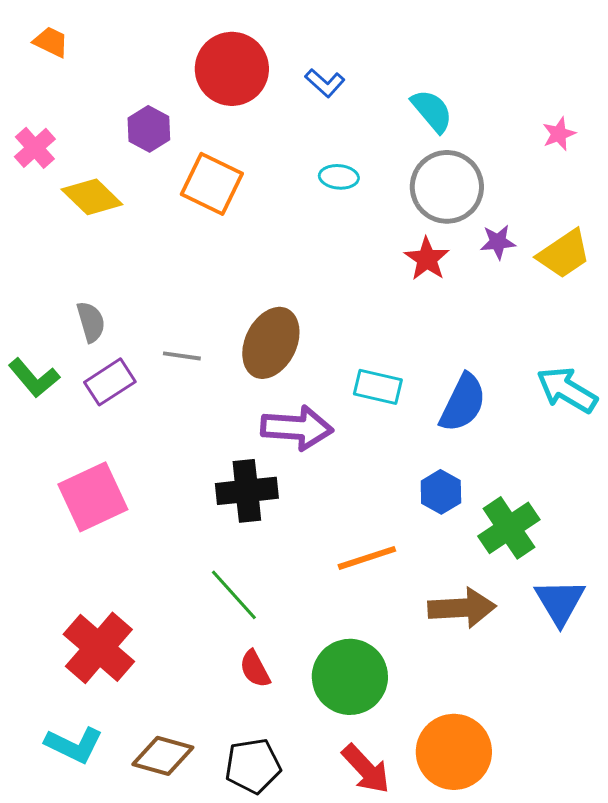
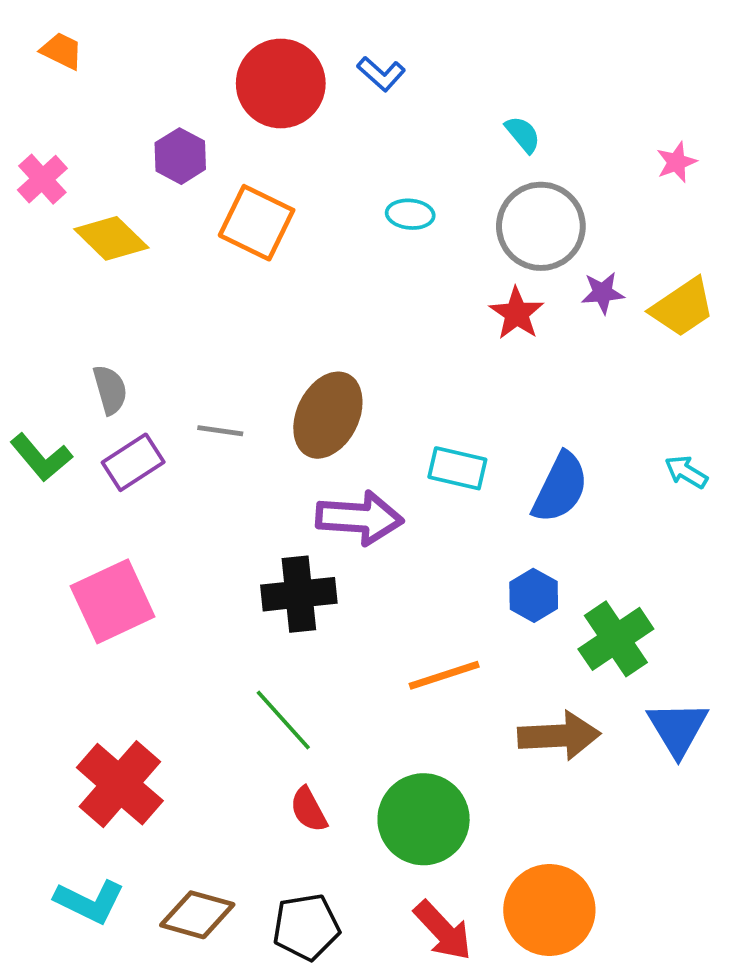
blue L-shape: (325, 83) -> (381, 74), moved
cyan semicircle: (432, 111) -> (523, 134), size x0.7
cyan arrow: (567, 390) -> (686, 472), size x0.6

